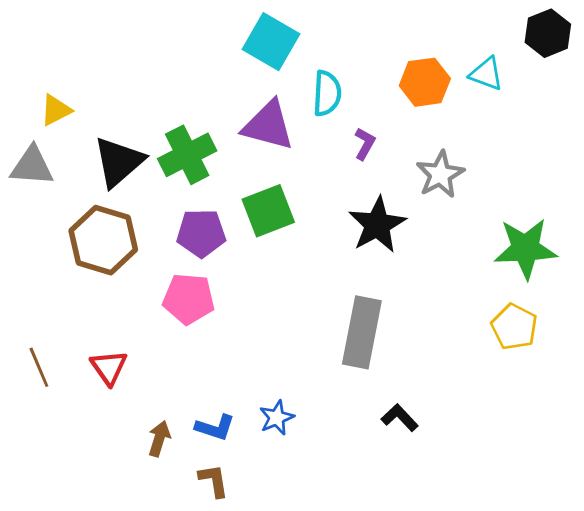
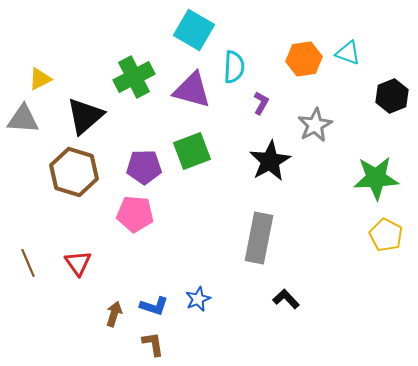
black hexagon: (548, 33) -> (392, 96), moved
green cross: (187, 155) -> (134, 77), moved
yellow pentagon: (514, 327) -> (386, 235), moved

